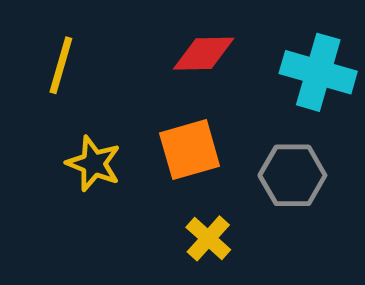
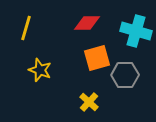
orange square: (190, 150) -> (97, 58), moved

